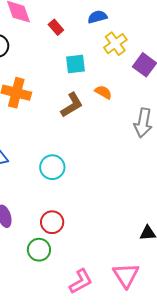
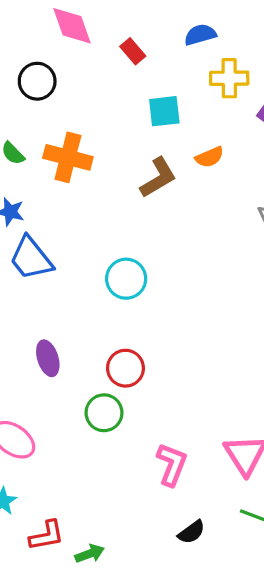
yellow cross: (115, 44) -> (229, 78), turned 35
orange semicircle: (103, 92) -> (210, 157), turned 126
pink L-shape: (81, 281) -> (172, 465), turned -40

